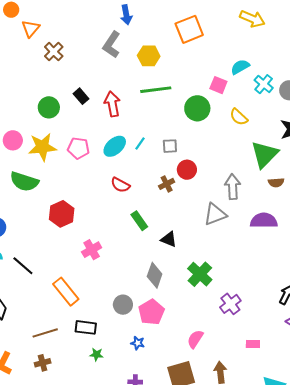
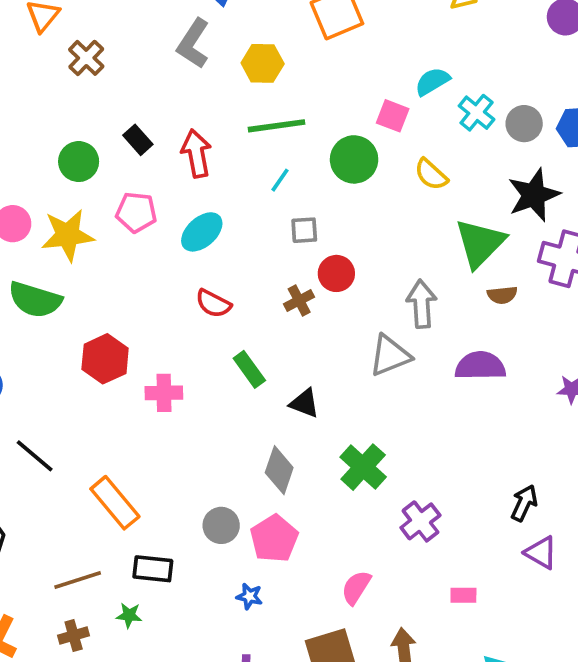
cyan line: (140, 143) -> (280, 180), moved
pink pentagon: (78, 148) -> (136, 212), moved
pink cross: (92, 250) -> (164, 393), moved, turned 30
green star: (96, 354) -> (129, 615), moved

